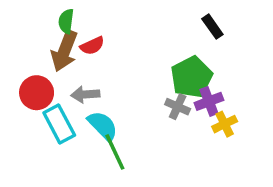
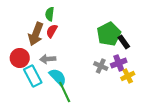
green semicircle: (66, 21) -> (50, 14), moved
black rectangle: (212, 27) -> (124, 42), moved
red semicircle: (92, 46) -> (52, 31), turned 144
green pentagon: (191, 77) -> (109, 34), moved

